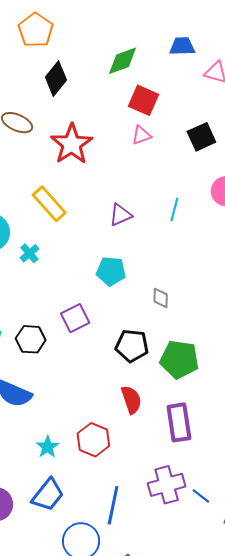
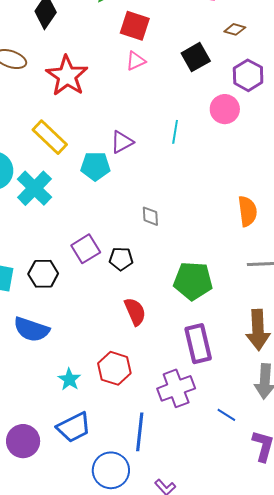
cyan cross: (29, 253) -> (34, 188), size x1.8
cyan pentagon: (111, 271) -> (95, 166), moved
gray diamond: (161, 298) -> (150, 216), moved
black pentagon: (132, 346) -> (121, 259), moved, size x0.7
red semicircle: (131, 400) -> (135, 312), moved
purple cross: (167, 485) -> (176, 388), moved
blue trapezoid: (48, 495) -> (74, 427), turned 30

